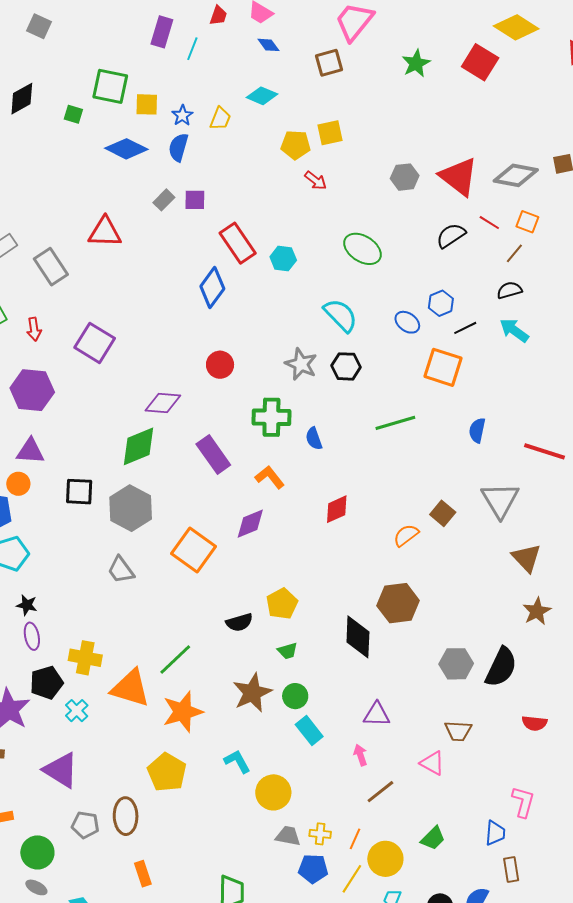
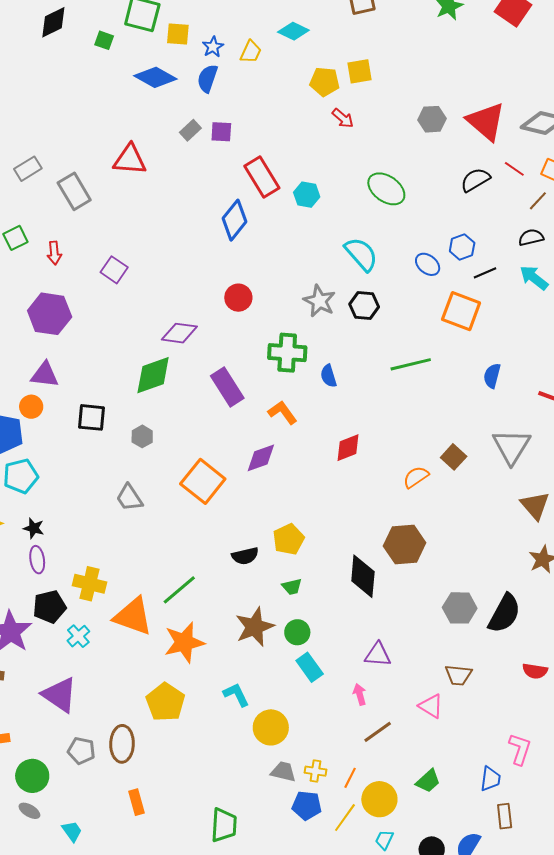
purple square: (95, 343) -> (114, 270), size x0.7
gray hexagon: (131, 508) -> (142, 436), size x0.5

